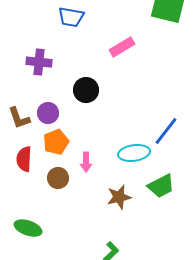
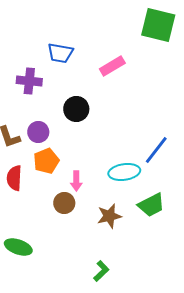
blue trapezoid: (71, 17) -> (60, 53), moved
brown circle: (58, 178) -> (64, 203), moved

